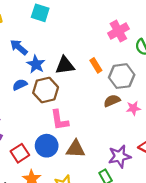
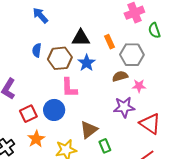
blue star: (36, 64) -> (87, 63), moved
blue semicircle: (20, 85) -> (37, 50), turned -64
brown triangle: (76, 149) -> (89, 130), moved, turned -48
purple star: (119, 156) -> (124, 107), moved

